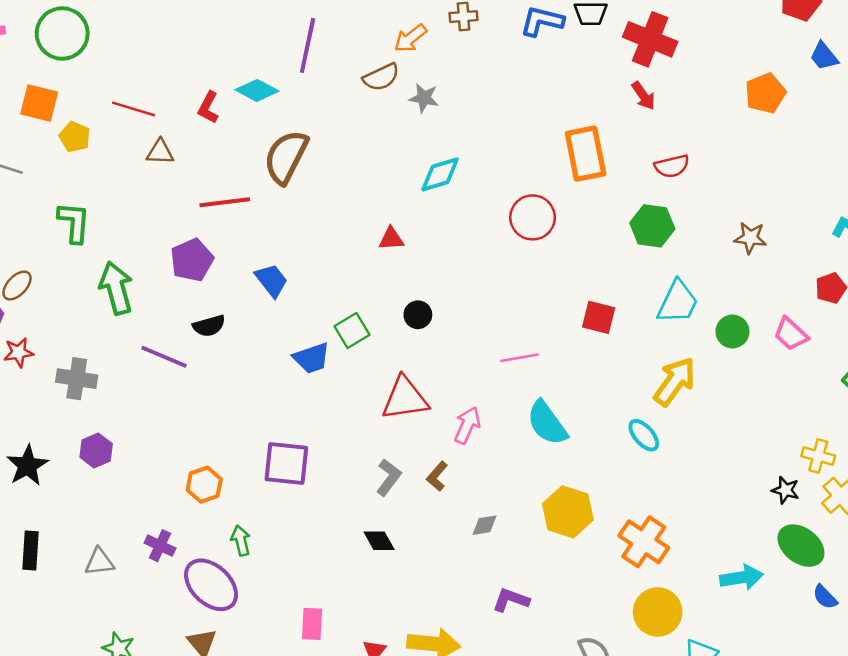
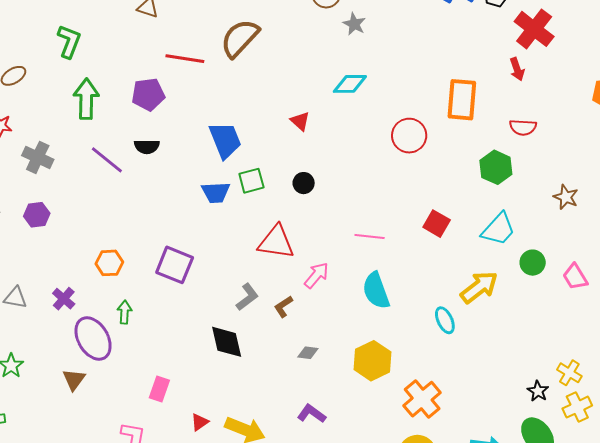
red triangle: (391, 239) -> (300, 121), turned 30
blue trapezoid: (272, 280) -> (225, 140), moved, size x1.4
black diamond: (379, 541) -> (227, 342), size x1.5

